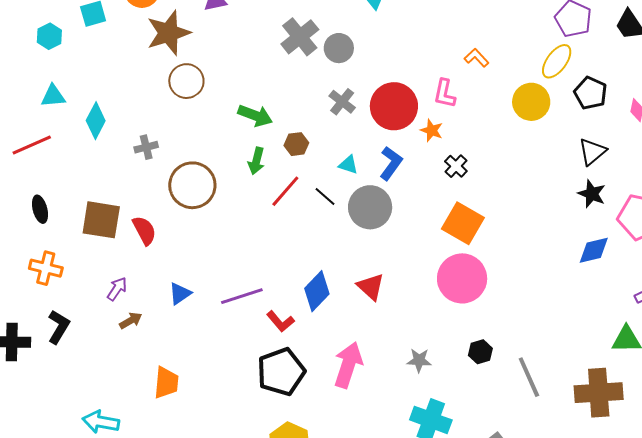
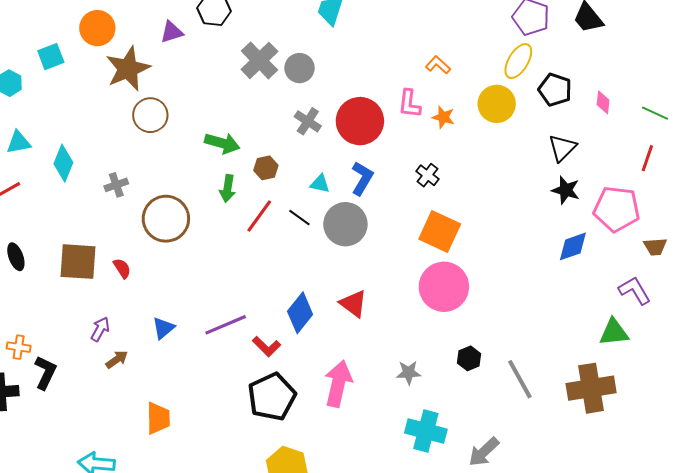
orange star: (432, 130) -> (443, 117), moved
red semicircle: (144, 230) -> (122, 268), size x0.7
orange cross: (46, 268) -> (19, 347), moved, size x0.7

